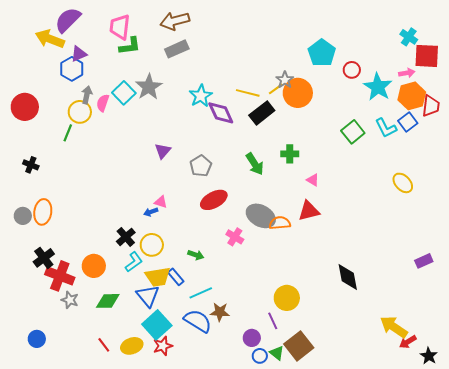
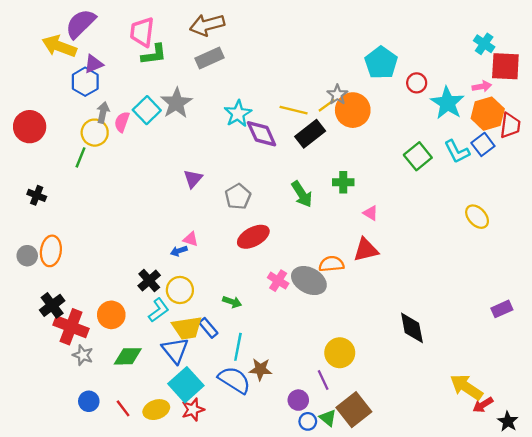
gray ellipse: (261, 216) -> (309, 281), moved
cyan line: (201, 293) -> (238, 347), turned -55
blue circle: (37, 339) -> (89, 401), moved

